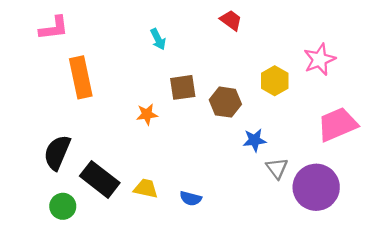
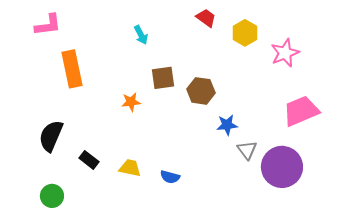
yellow hexagon: (275, 81) -> (245, 33), moved
black rectangle: (100, 179) -> (89, 160), size x0.6
green circle: (63, 206) -> (52, 196), moved

